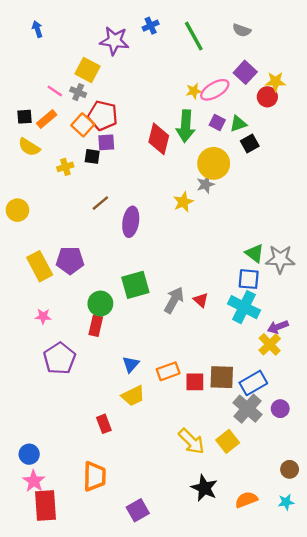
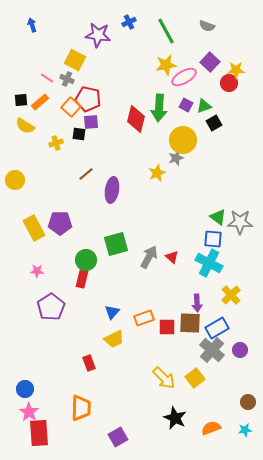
yellow star: (194, 91) -> (166, 65), moved, size x1.5
purple arrow: (278, 327) -> (197, 303), moved, turned -72

